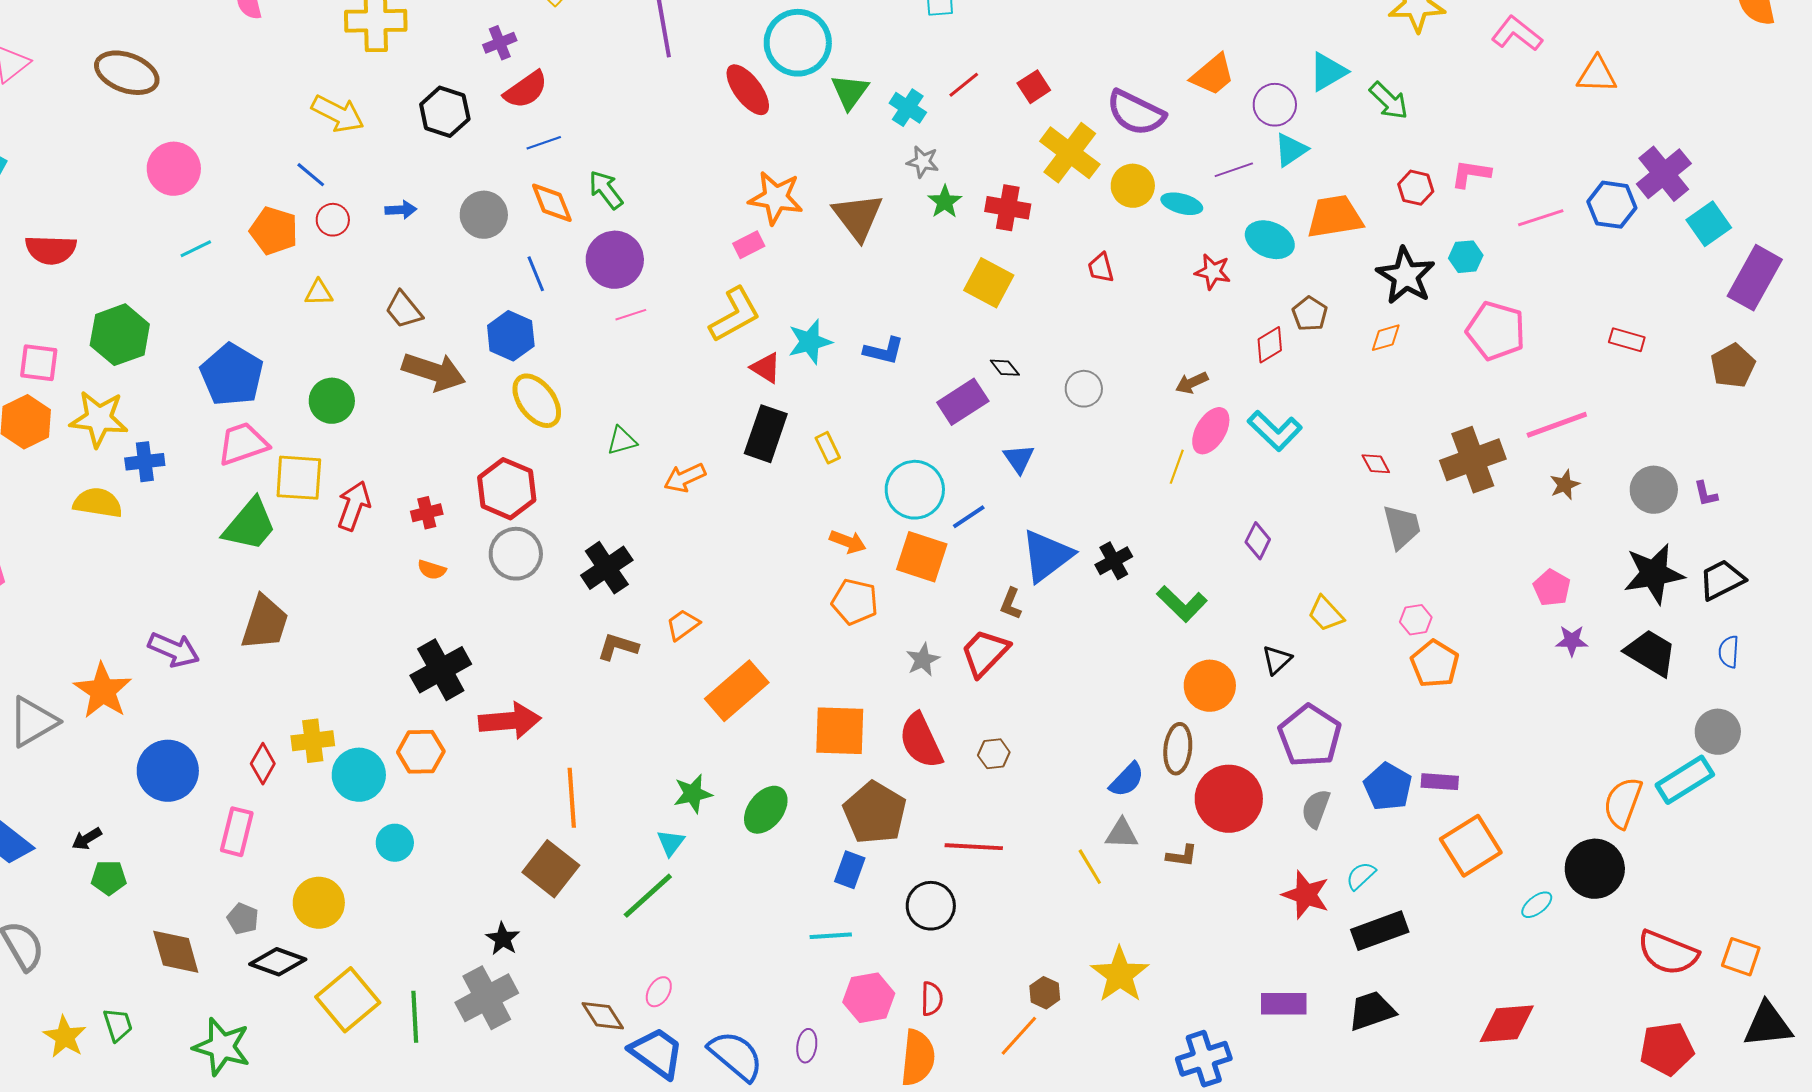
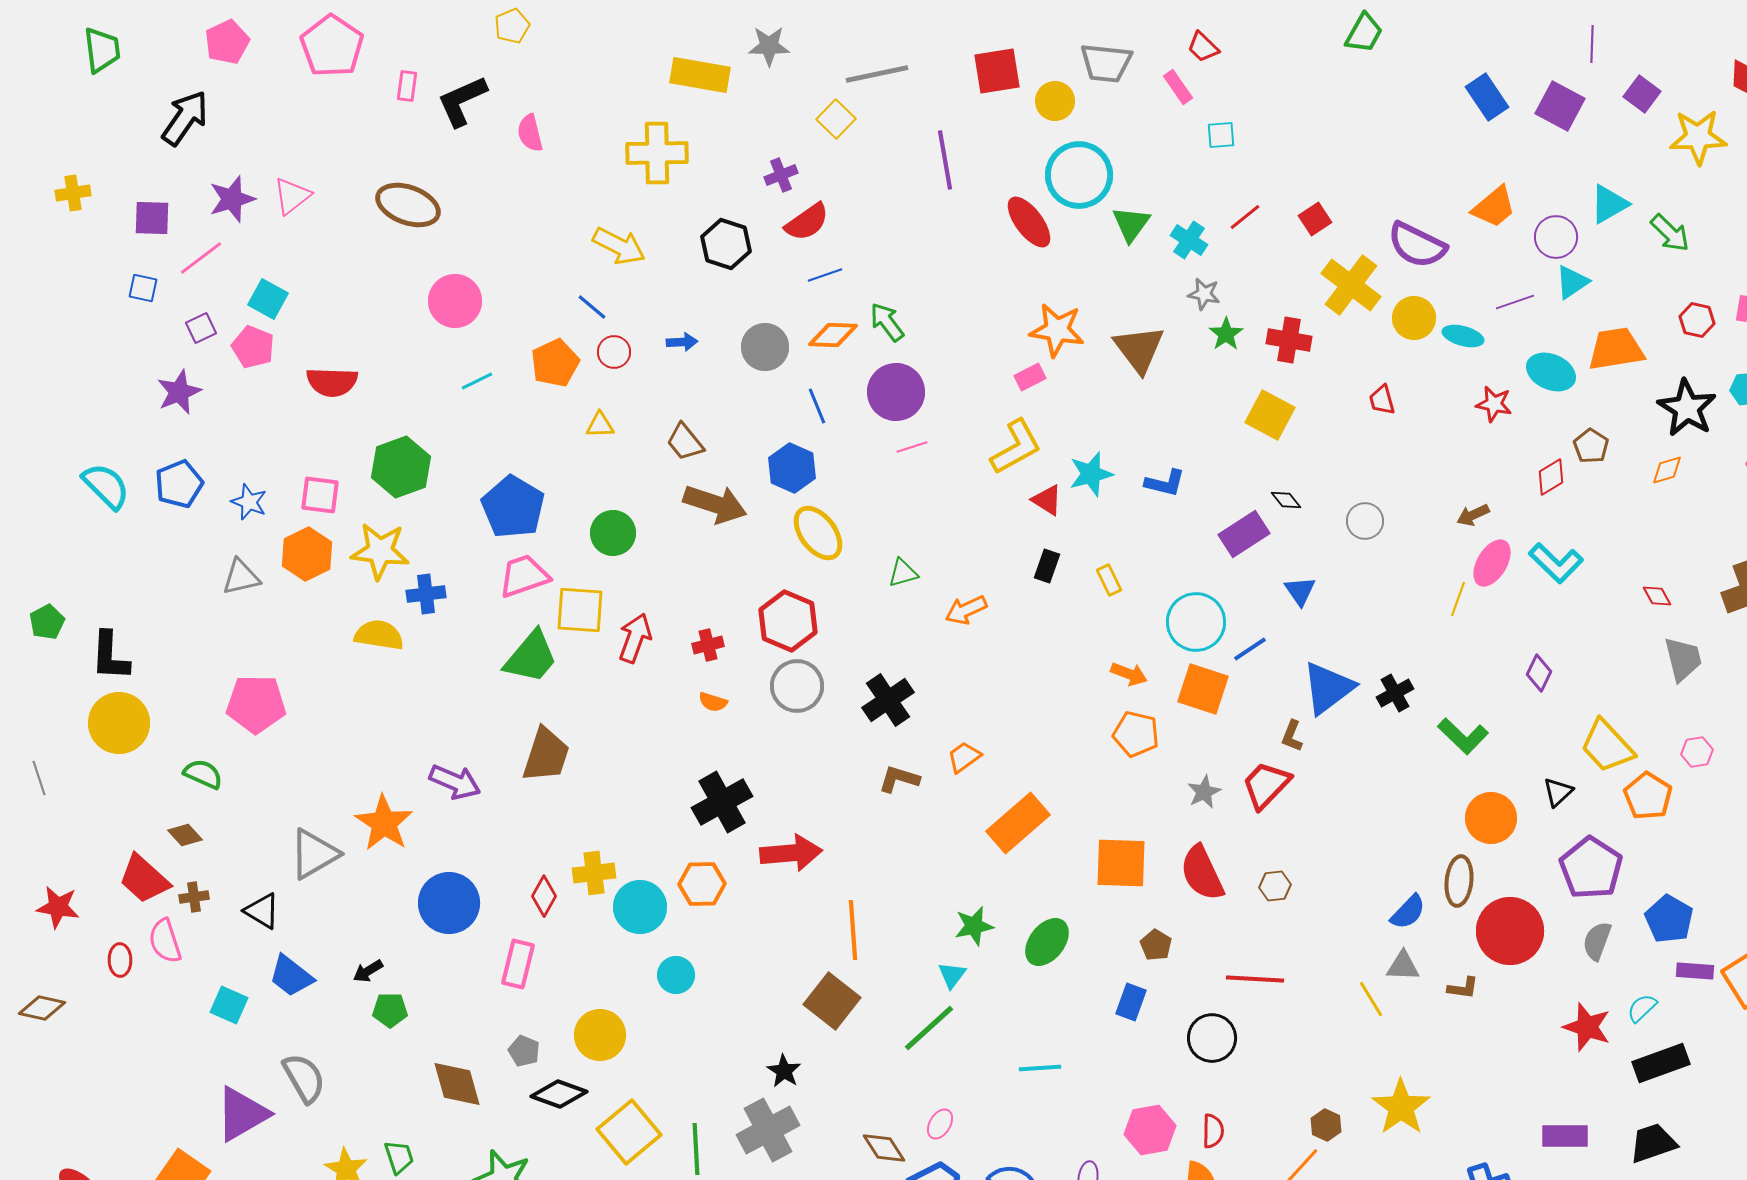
orange diamond: (552, 203) -> (833, 335), turned -66
orange pentagon: (274, 231) -> (555, 363), turned 30
black rectangle: (766, 434) -> (1047, 566), size x0.6
yellow trapezoid: (1326, 614) -> (1607, 746), size x1.5
orange pentagon: (1435, 664) -> (1648, 796), moved
purple rectangle: (1440, 782) -> (1695, 971), moved
brown pentagon: (875, 813) -> (1156, 945), size x0.5
cyan line: (831, 936) -> (1040, 1068), moved

